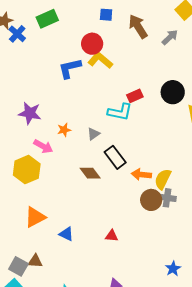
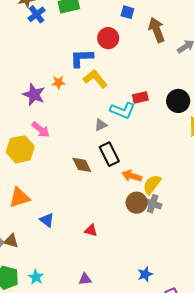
yellow L-shape: (100, 60) -> (95, 79), moved
orange star: (64, 130) -> (59, 82), moved
gray triangle: (93, 134) -> (101, 125), moved

